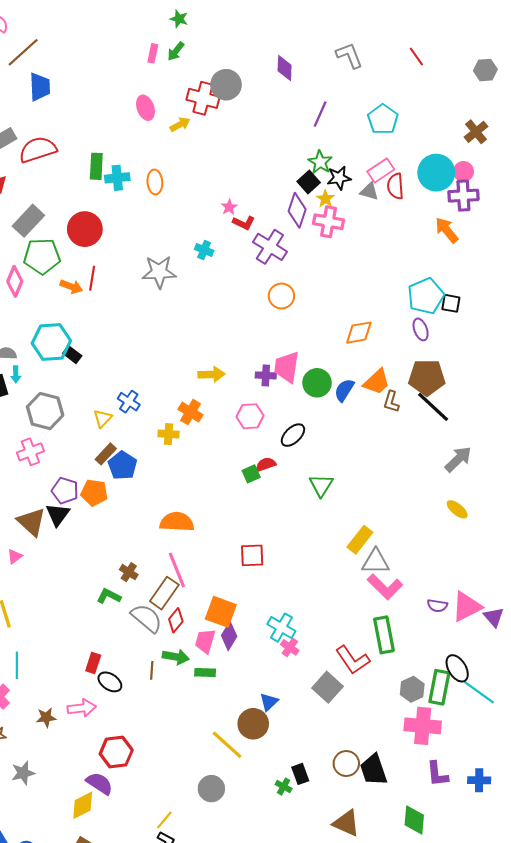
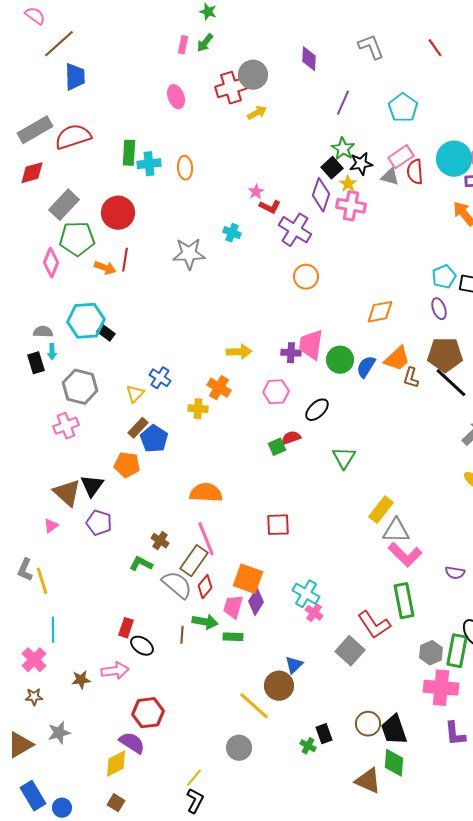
red cross: (203, 98) -> (231, 88), turned -32
yellow arrow: (180, 124) -> (257, 113), moved
cyan pentagon: (426, 296) -> (444, 277), size x0.7
purple pentagon: (65, 491) -> (99, 523), moved
green diamond: (414, 820) -> (394, 763), moved

